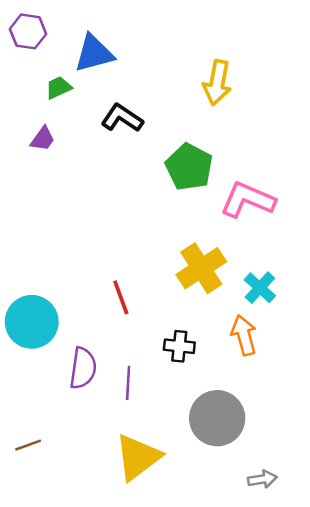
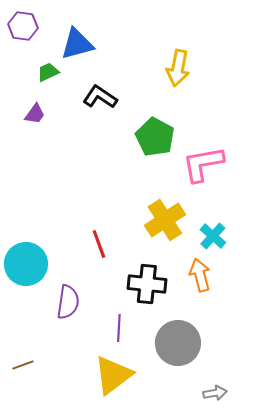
pink L-shape: (248, 200) -> (203, 164), turned -33
black cross: (179, 346) -> (147, 284), size x1.5
purple line: (128, 383) -> (119, 328), moved

